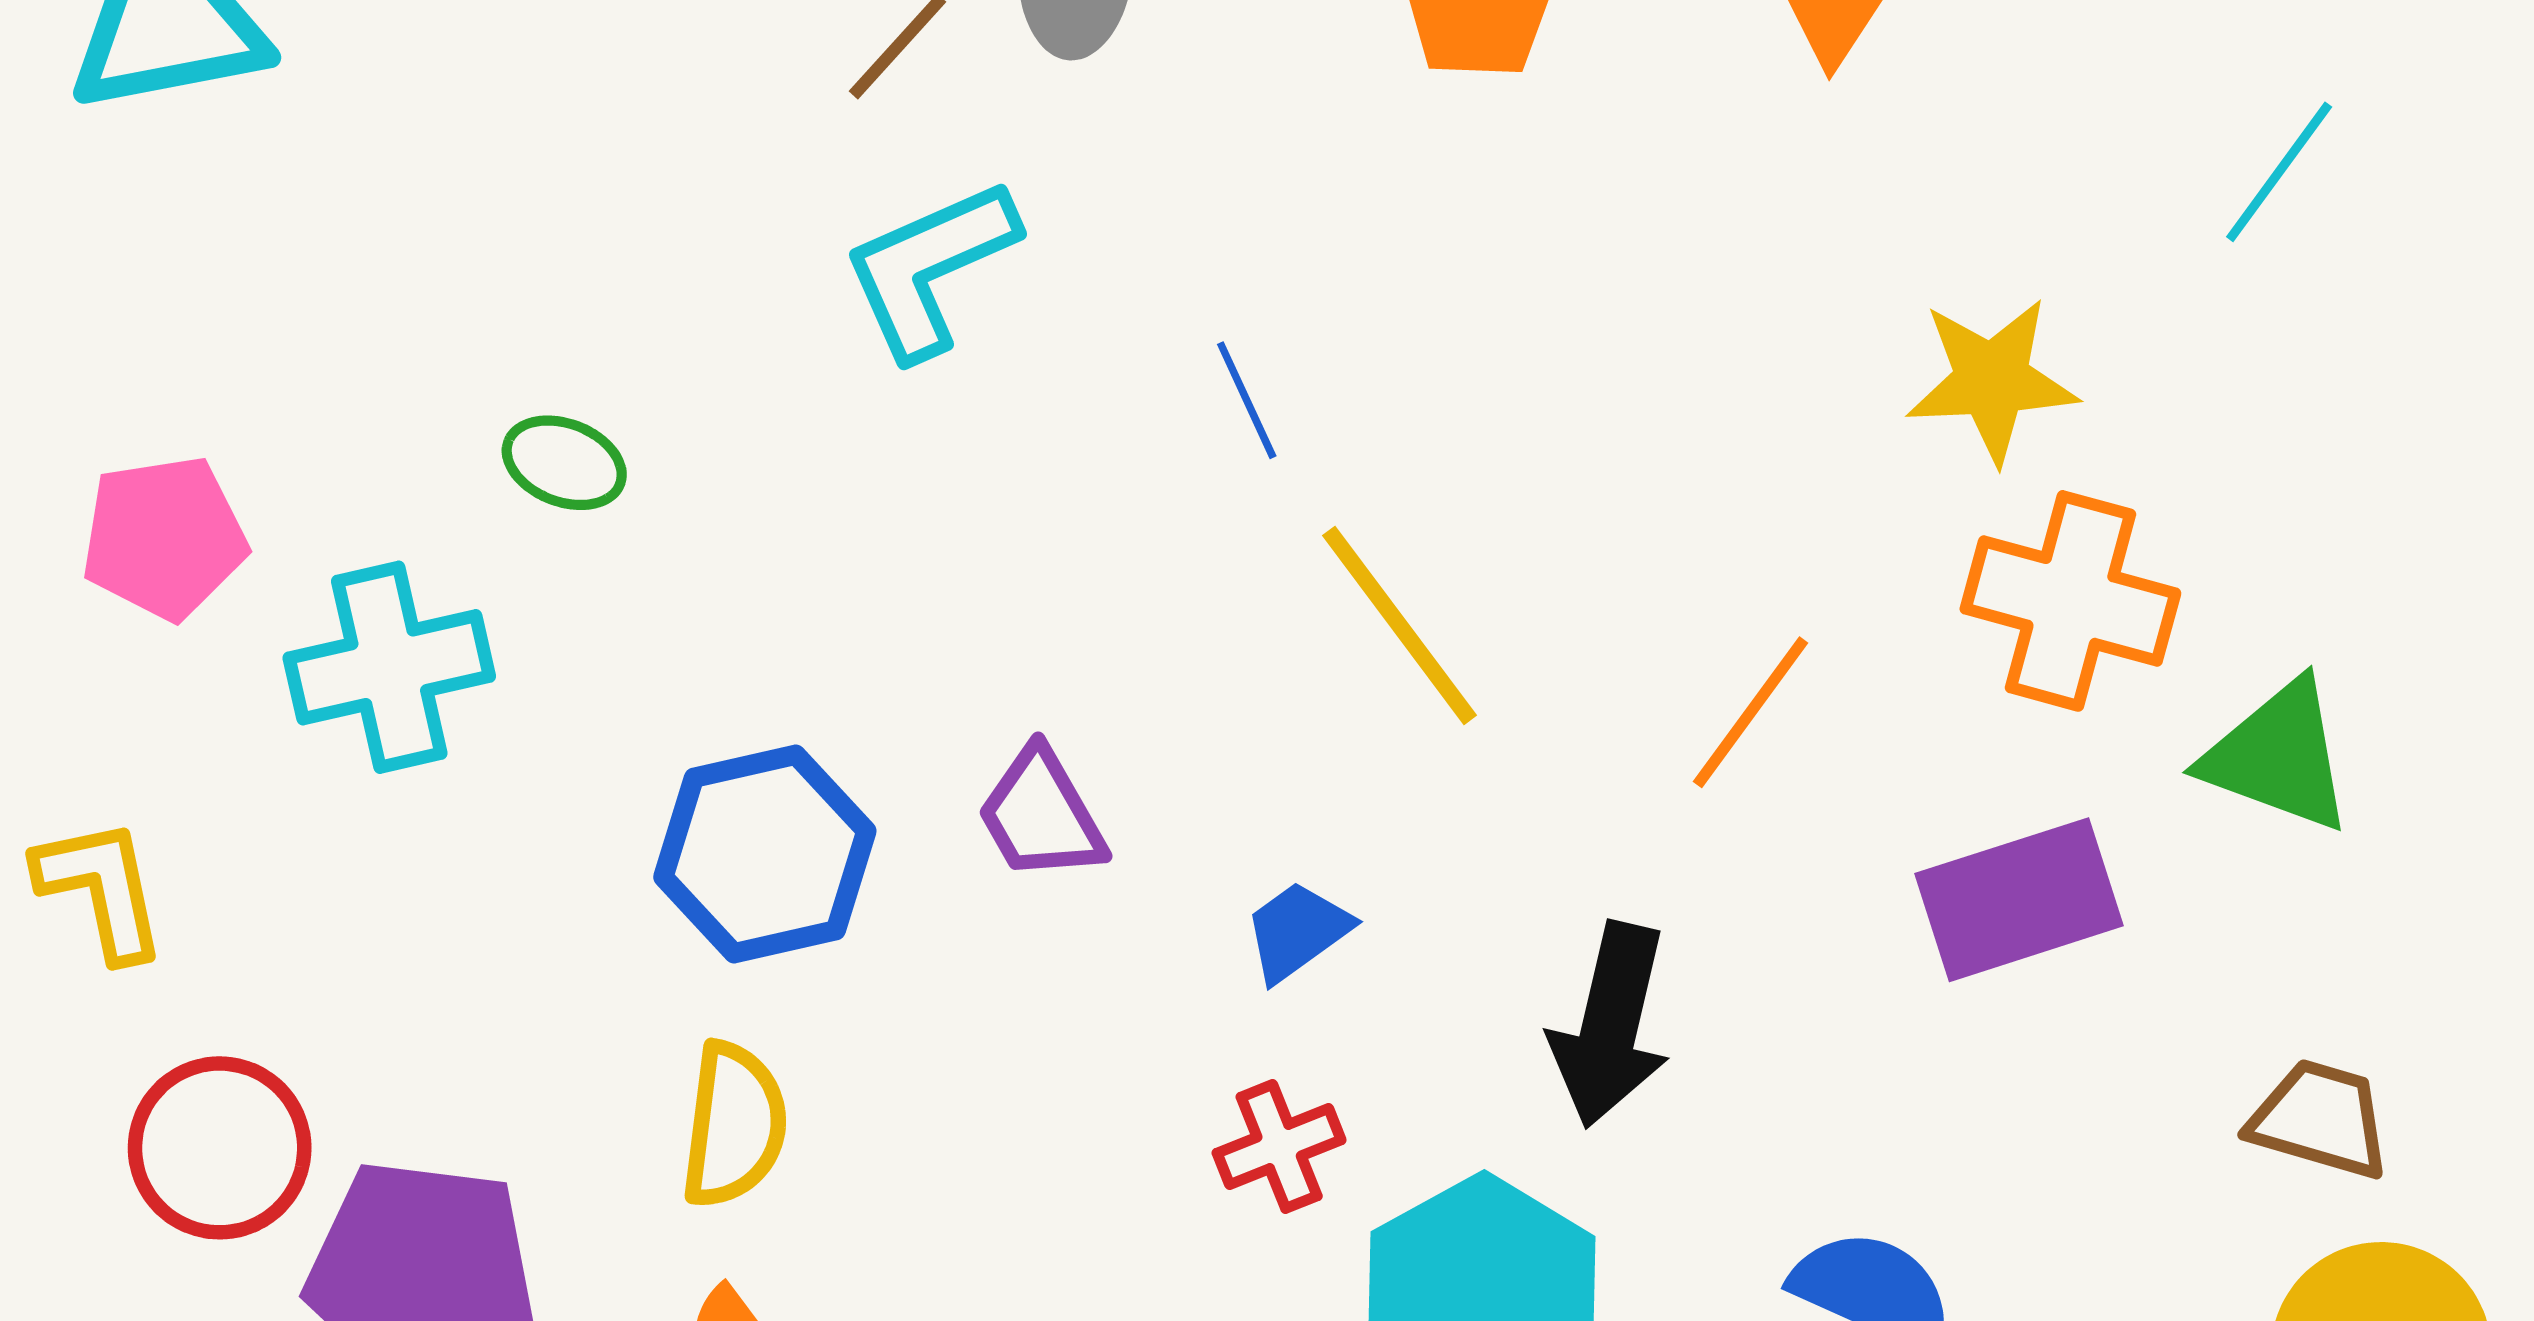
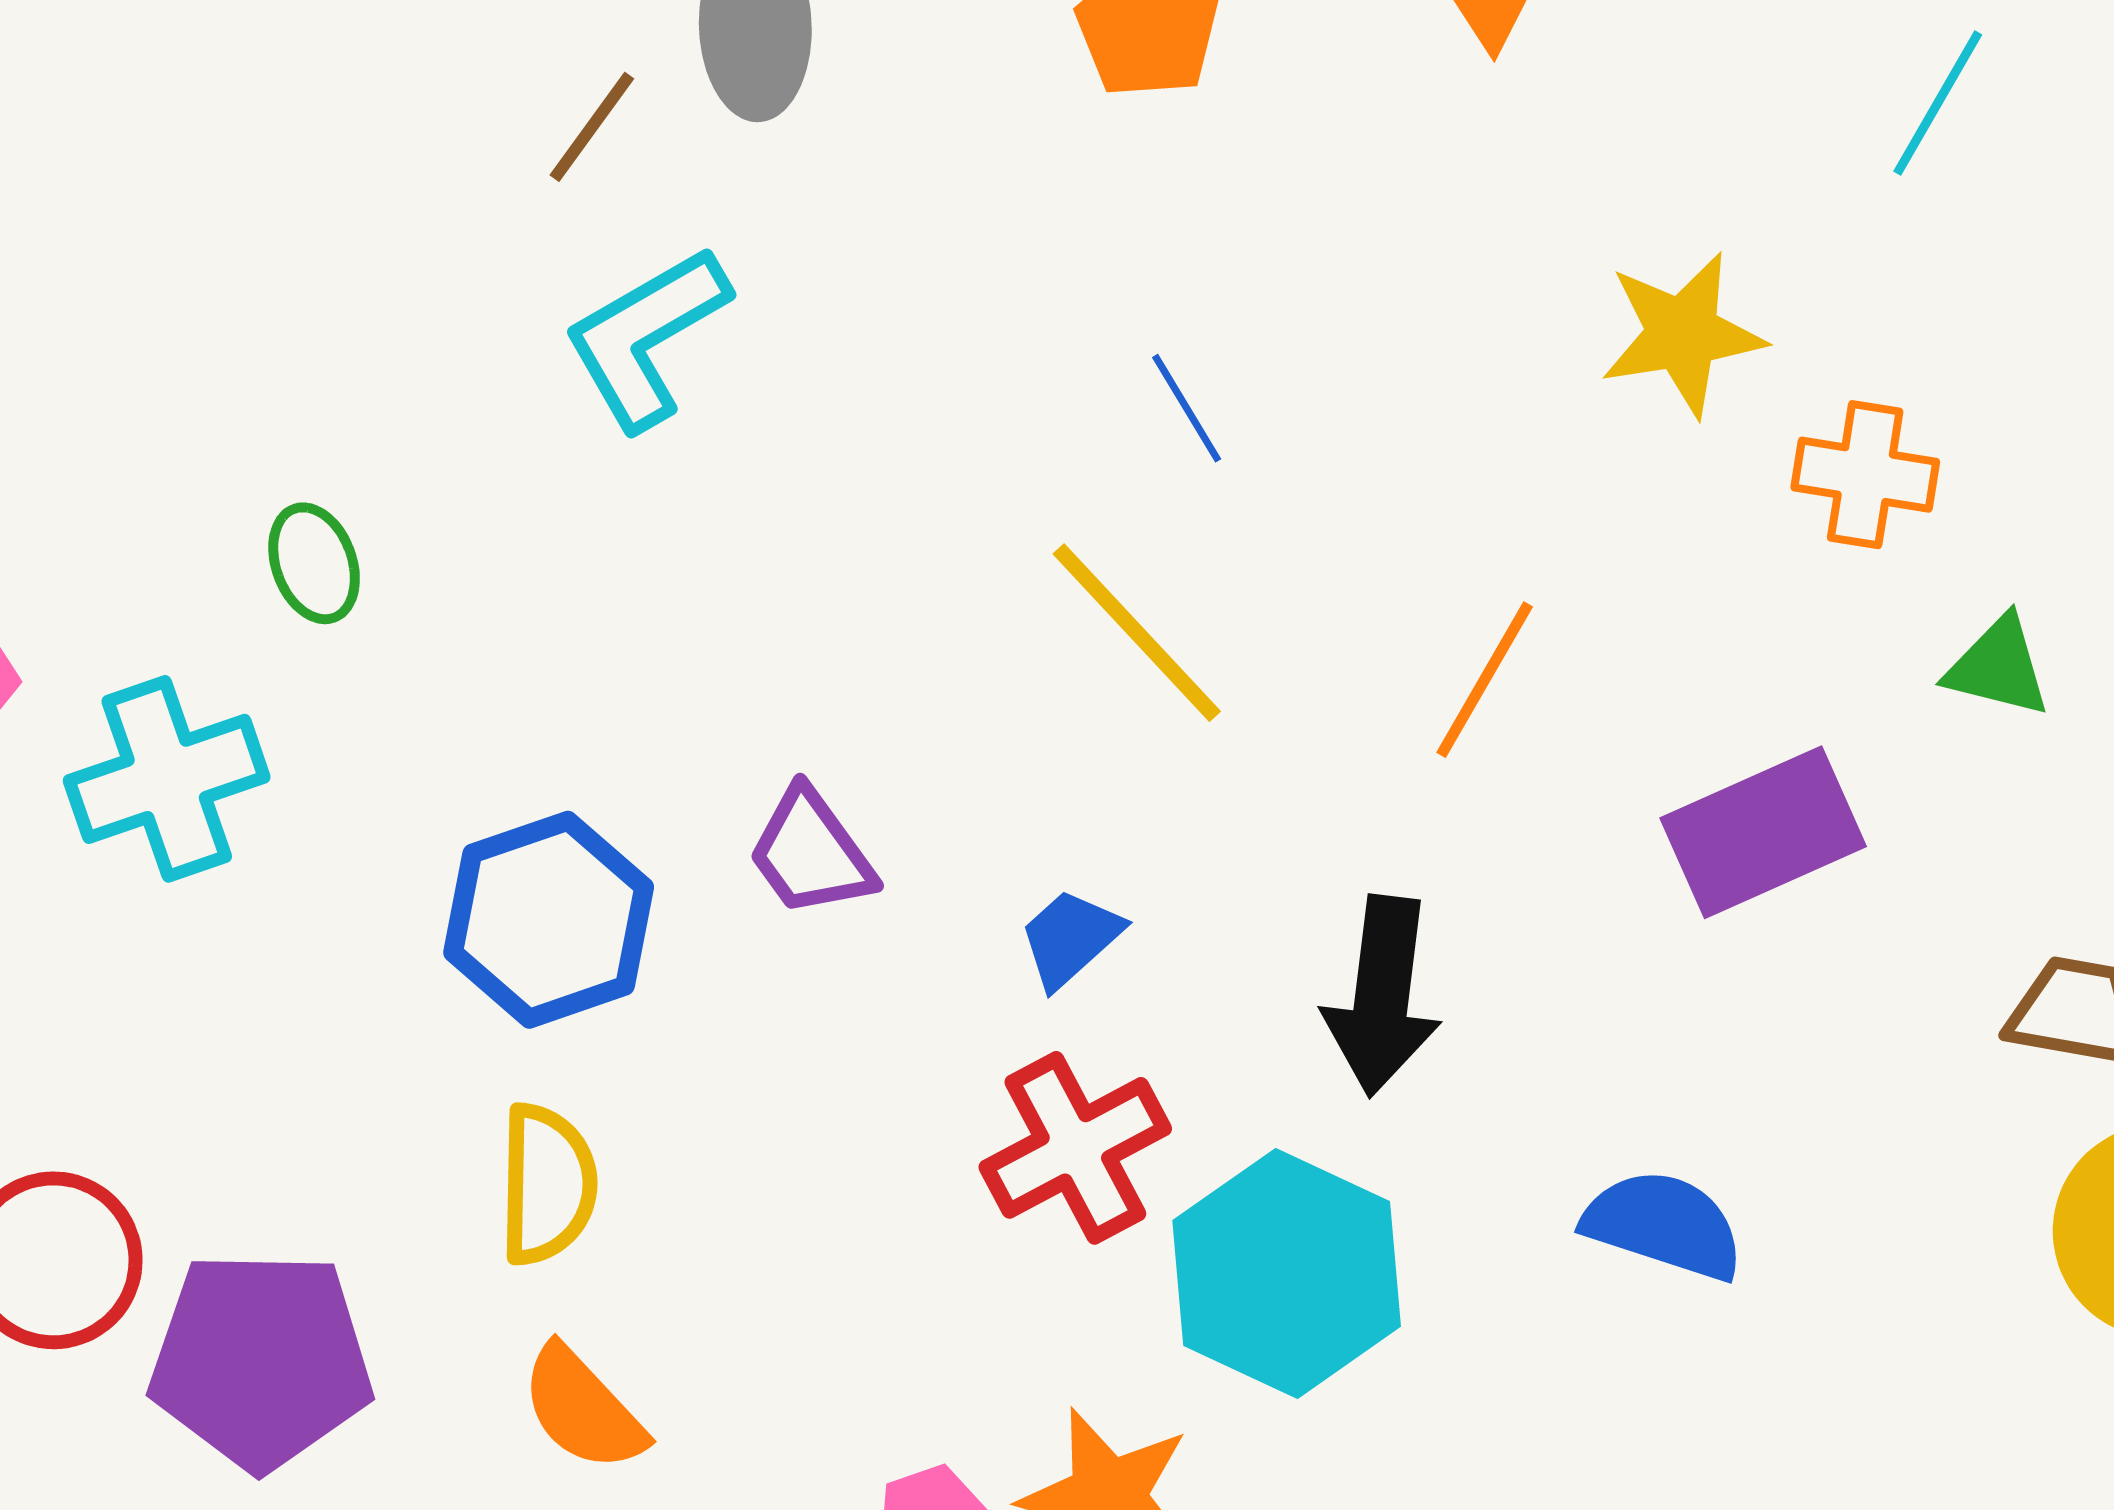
blue line: (1247, 400) -> (1187, 408), moved
green ellipse: (564, 463) -> (314, 563), turned 55
orange cross: (2070, 601) -> (1865, 475), moved, size x0.7
green triangle: (2278, 756) -> (1998, 667), size x0.7
red cross: (1279, 1146) -> (1075, 1148), size x1.5

